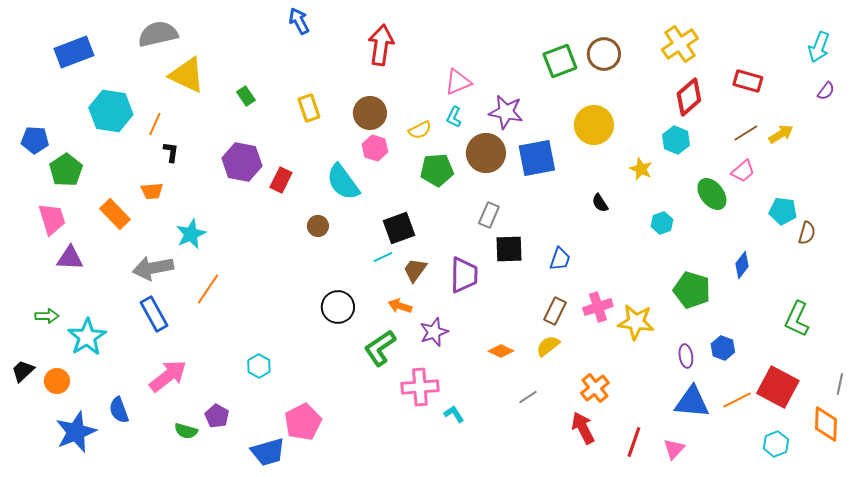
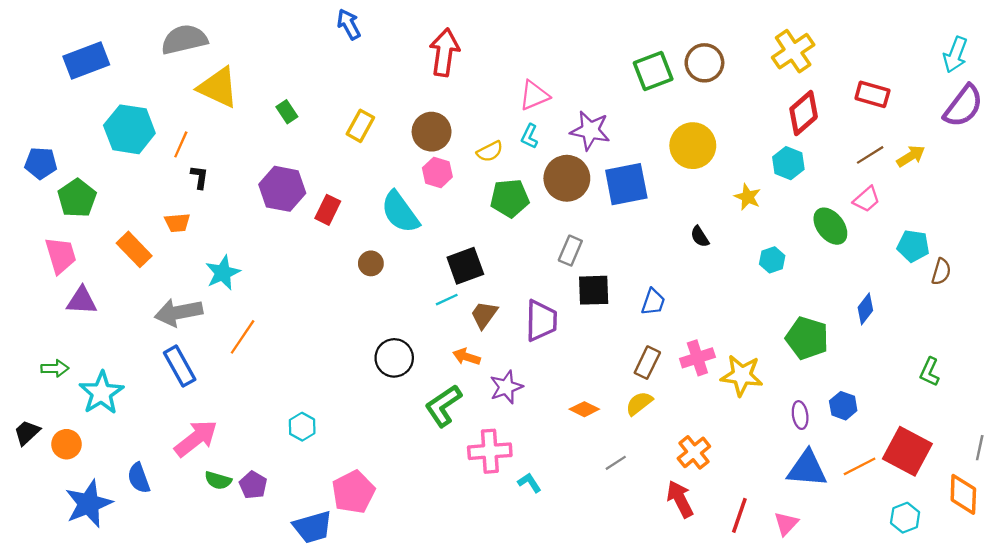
purple semicircle: (826, 91) -> (963, 106), size x2.0
yellow rectangle: (309, 108) -> (360, 126), turned 48
green L-shape: (797, 319) -> (930, 372), size x0.7
green semicircle: (186, 431) -> (218, 480), moved

